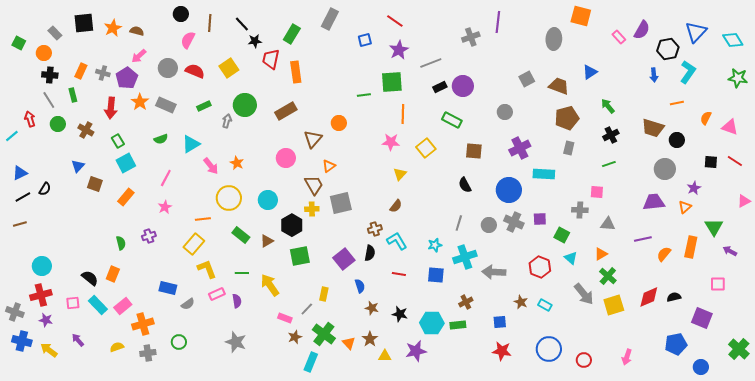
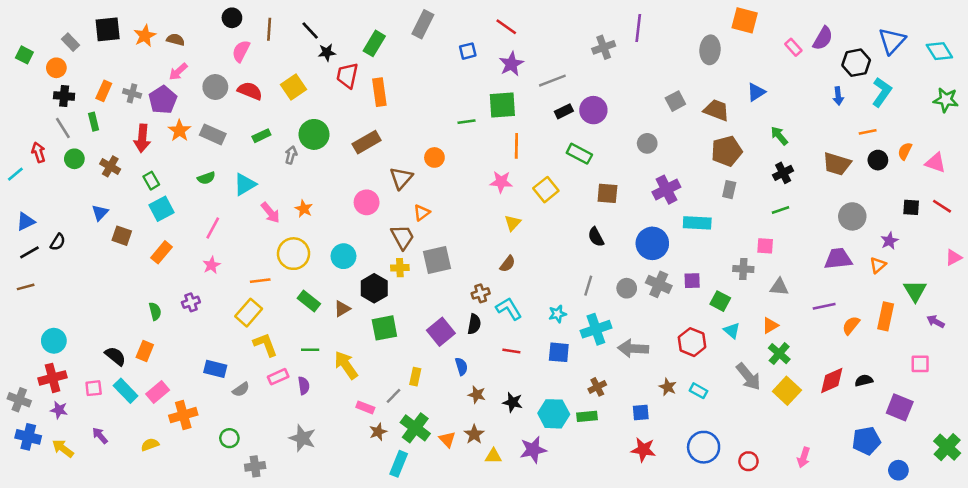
black circle: (677, 140) -> (878, 160), moved
yellow square: (614, 305) -> (787, 391), turned -30
gray cross: (148, 353) -> (255, 466), moved

